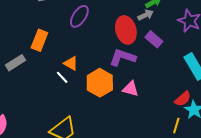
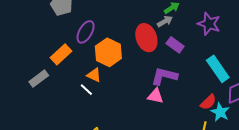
purple ellipse: (79, 16) -> (86, 32), moved
orange rectangle: (39, 40) -> (61, 54), turned 30
purple L-shape: (122, 57) -> (164, 76), moved
orange hexagon: (100, 83) -> (108, 52), moved

